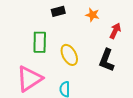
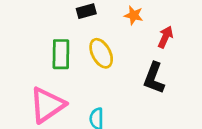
yellow ellipse: (69, 55) -> (101, 53), moved

